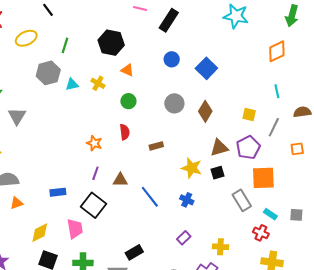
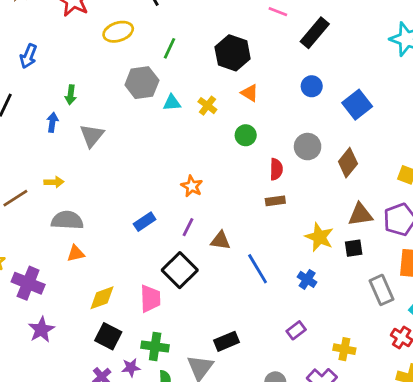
red semicircle: (125, 132) -> (276, 169), moved
blue rectangle: (58, 192) -> (145, 222), moved, turned -35

